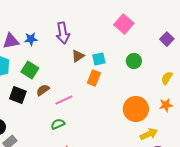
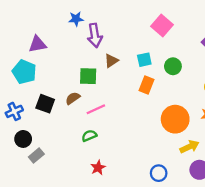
blue star: (31, 39) -> (76, 19), moved
cyan square: (99, 59) -> (144, 60), moved
green square: (30, 70) -> (88, 76), moved, turned -30
orange rectangle: (94, 78) -> (147, 85), moved

